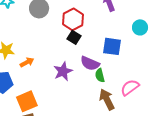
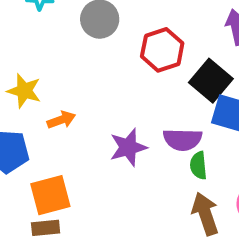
black square: (74, 37) -> (211, 81), moved, size x1.5
purple semicircle: (90, 63) -> (183, 140), turned -30

